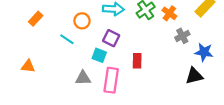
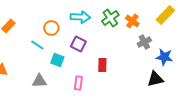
cyan square: (99, 55) -> (57, 60), moved
gray triangle: (83, 78) -> (39, 81), moved
pink rectangle: (111, 80) -> (78, 83), size x0.6

